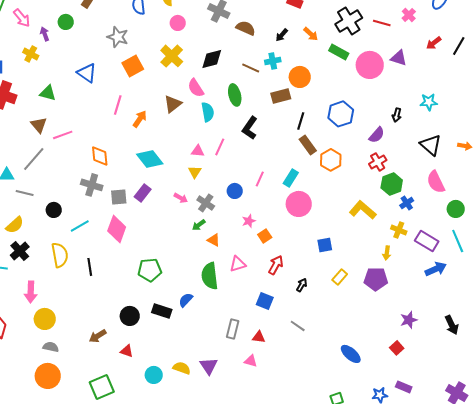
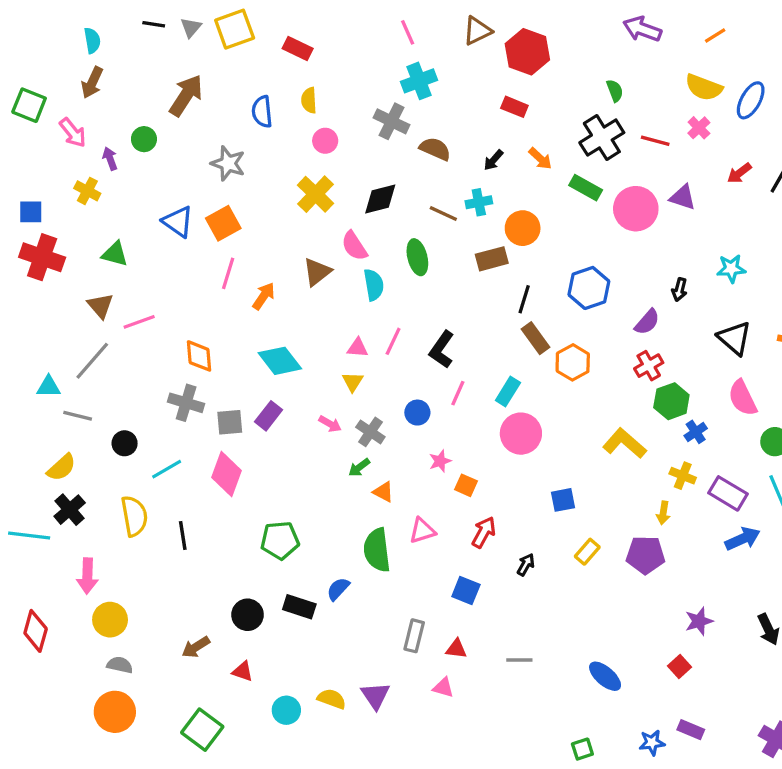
orange square: (133, 66) -> (223, 223), moved
black L-shape: (250, 128) -> (442, 349), moved
orange square: (265, 236) -> (466, 485), turned -32
gray line: (298, 326) -> (519, 660), moved, turned -35
green square: (102, 387) -> (202, 730), turned -30

